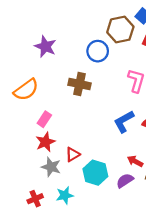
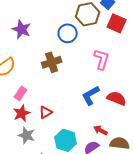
brown cross: (79, 84) -> (52, 62), turned -30
red triangle: (73, 154) -> (46, 112), moved

